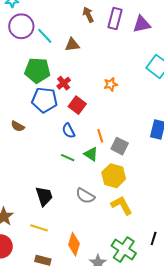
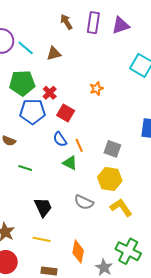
orange line: (100, 136) -> (79, 145), moved
green triangle: (91, 154) -> (70, 163), moved
green line: (68, 158) -> (25, 168), moved

